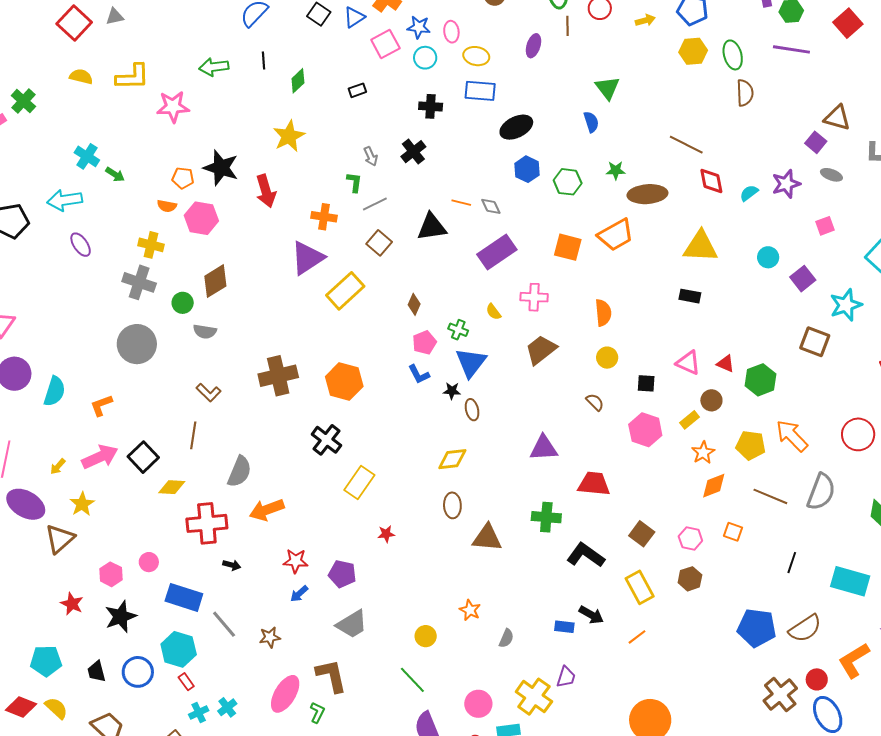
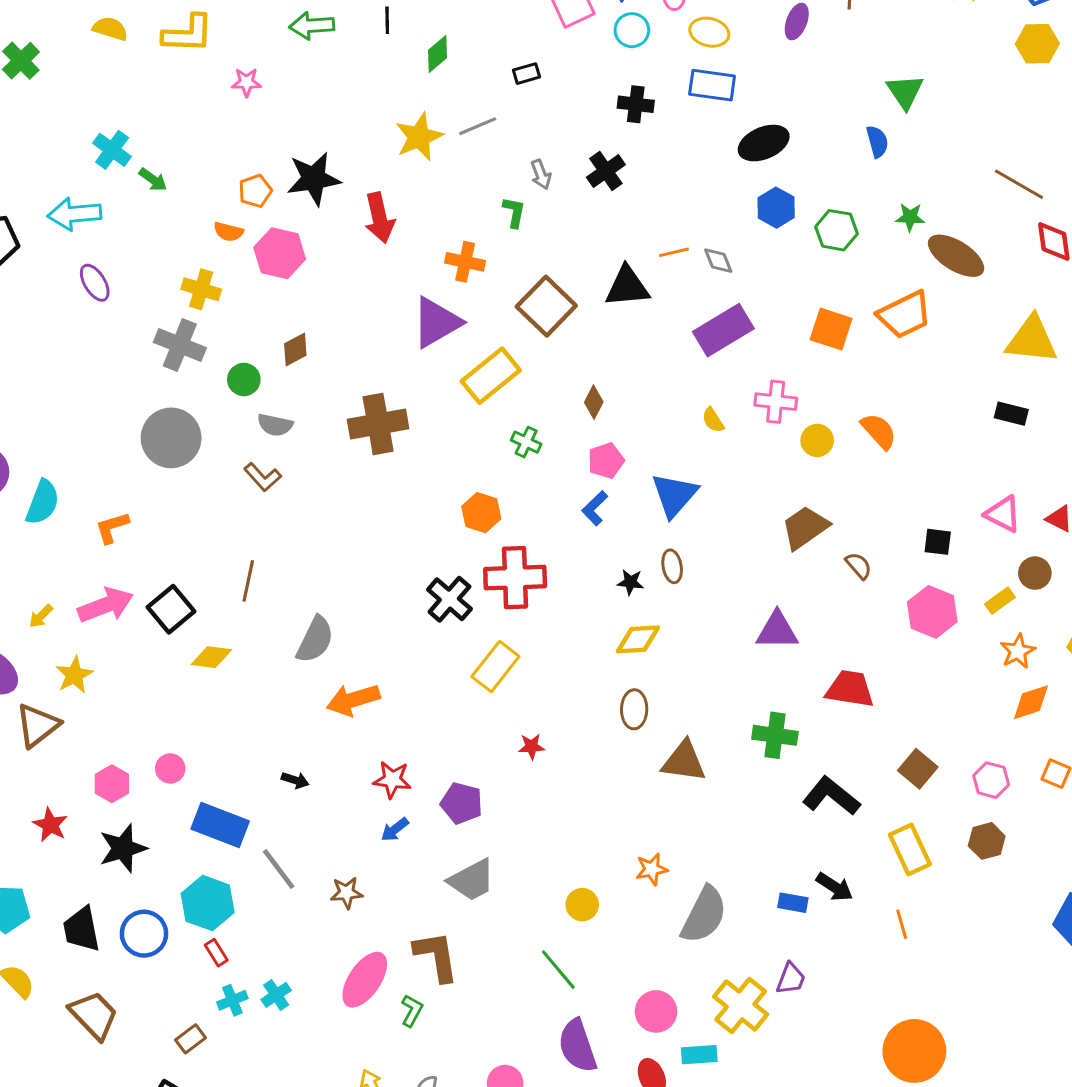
pink star: (173, 107) -> (246, 82), size x0.6
black star: (221, 168) -> (314, 179), turned -30
orange pentagon: (183, 178) -> (255, 191), turned -30
brown ellipse: (647, 194) -> (956, 256), turned 33
orange line: (461, 203) -> (674, 252), turned -30
gray line: (375, 204) -> (478, 126), moved
brown square: (379, 243) -> (546, 306), size x1.5
brown diamond: (215, 281) -> (295, 350), size x0.7
orange semicircle: (603, 313) -> (879, 431), turned -40
green cross: (458, 330) -> (526, 442), moved
brown trapezoid: (541, 350) -> (805, 528), moved
yellow circle: (607, 358) -> (817, 440), moved
blue L-shape: (419, 374) -> (595, 508), turned 70
brown cross: (278, 376) -> (378, 424), moved
orange hexagon: (344, 382) -> (481, 513), size x0.7
black star: (452, 391) -> (630, 582), moved
brown L-shape: (209, 392) -> (263, 477), moved
red cross: (207, 523) -> (515, 578), moved
orange star: (470, 610) -> (652, 869), turned 30
orange line: (637, 637) -> (902, 924), turned -72
gray semicircle: (506, 638) -> (704, 915), size x2.0
black trapezoid: (97, 671) -> (82, 929), size x1.4

